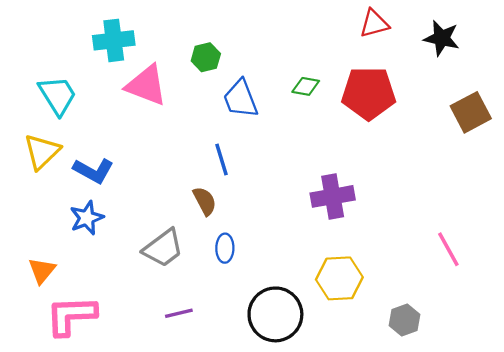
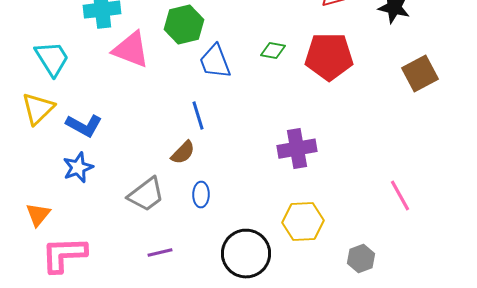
green hexagon: (206, 57) -> (184, 25), size x1.5
brown semicircle: (205, 201) -> (183, 153), turned 72

